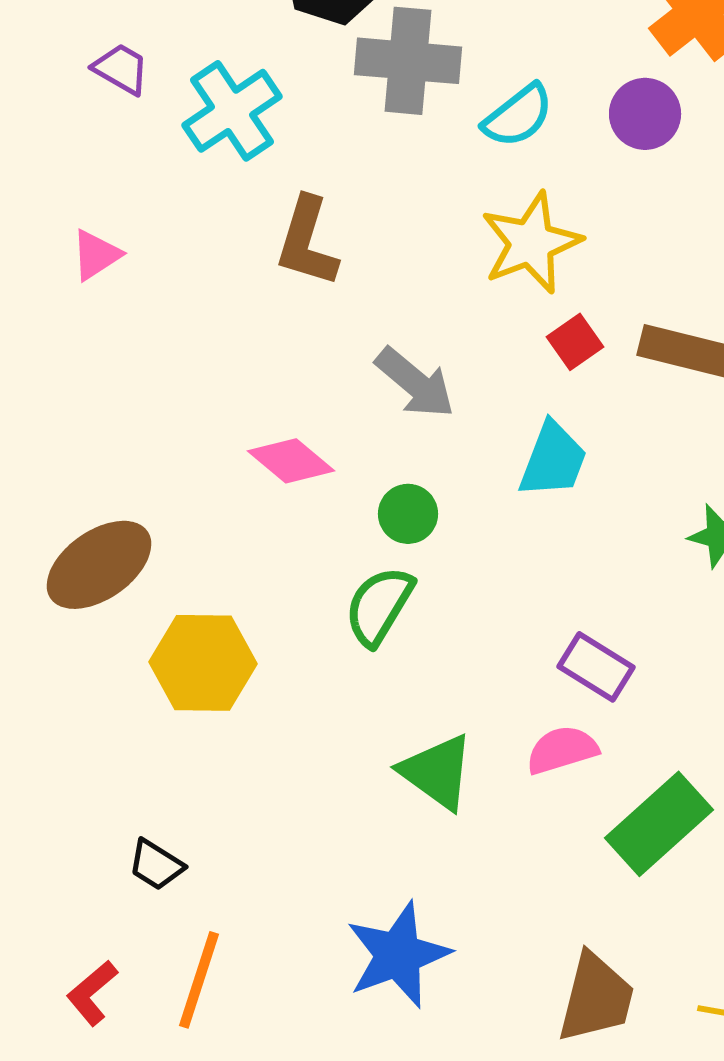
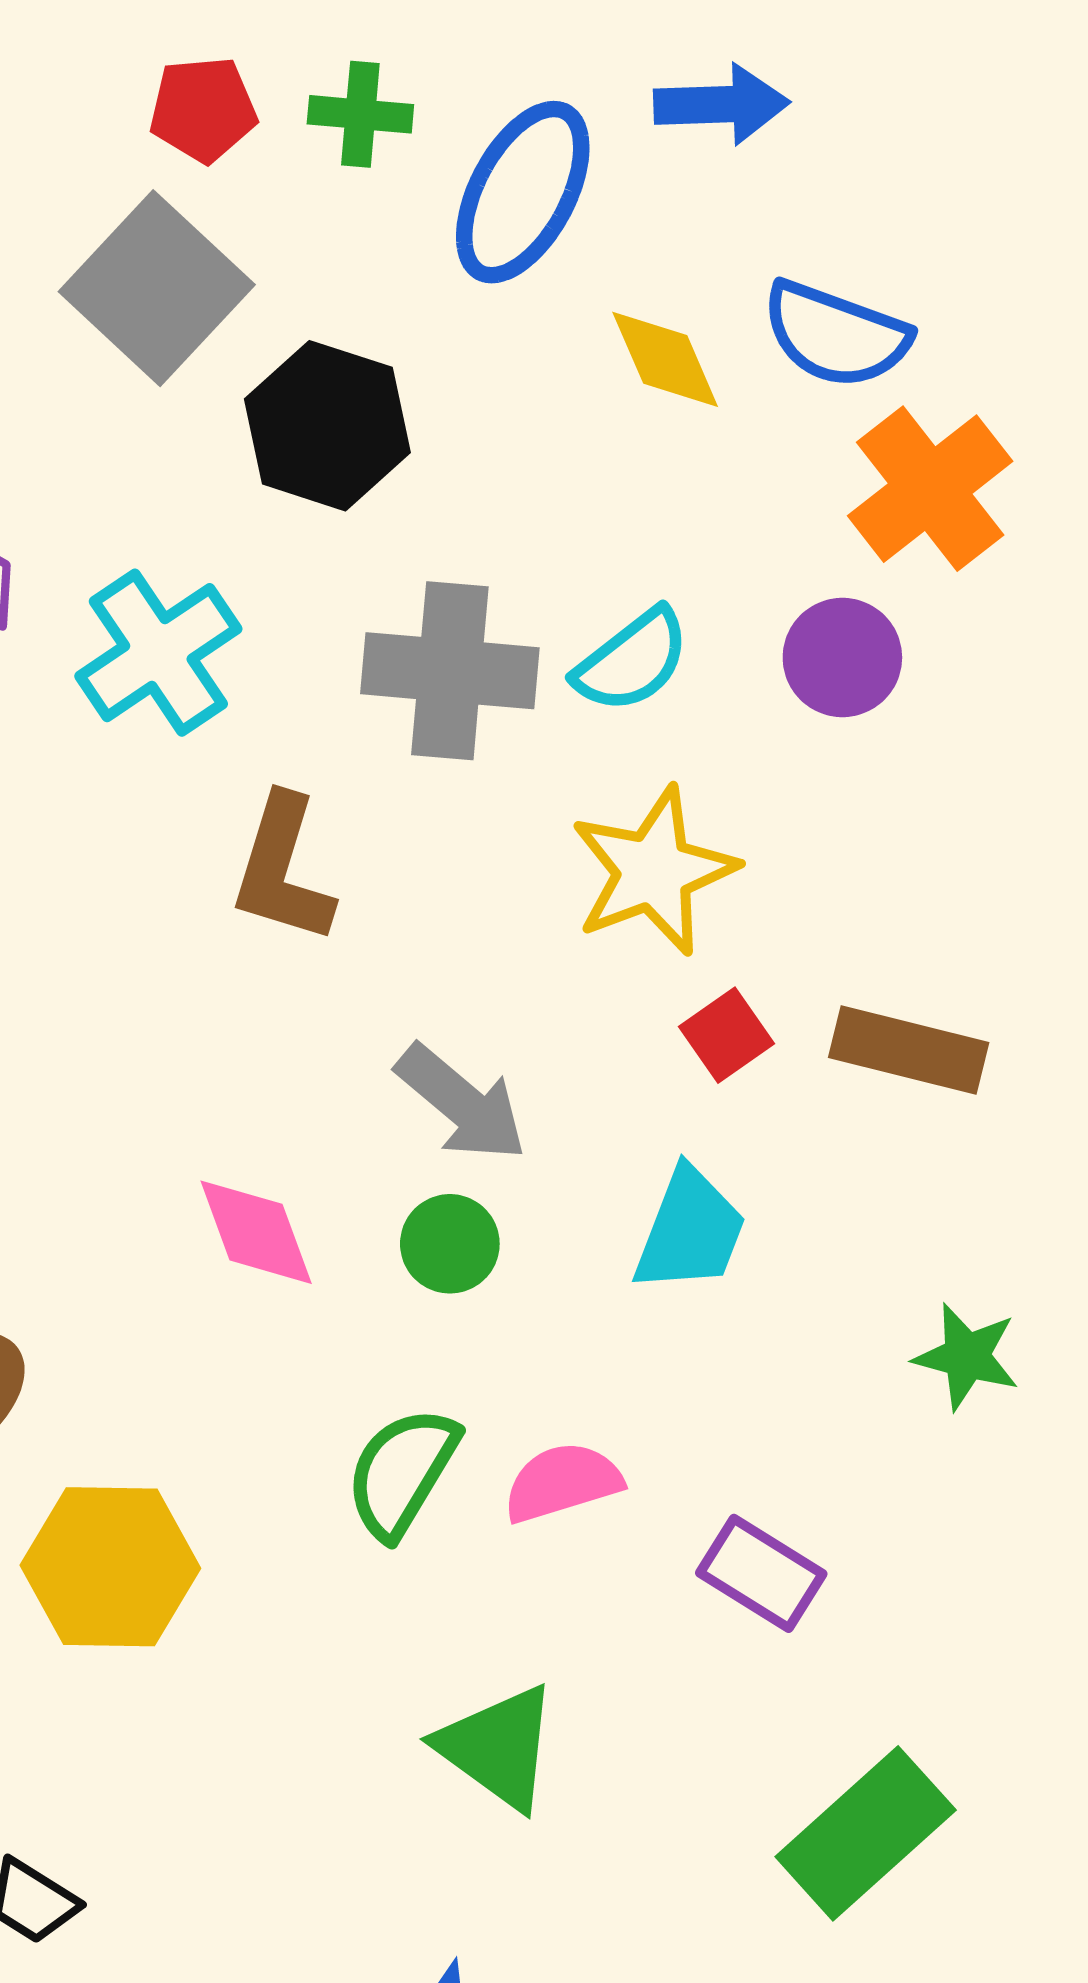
gray cross: (408, 61) -> (450, 671), moved
pink diamond: (291, 461) -> (256, 1232), turned 30
green circle: (408, 514) -> (450, 1244), moved
pink semicircle: (562, 750) -> (562, 1482), moved

